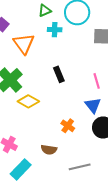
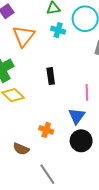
orange cross: (68, 126) -> (46, 130), turned -32
gray line: (80, 167) -> (47, 174), turned 55

